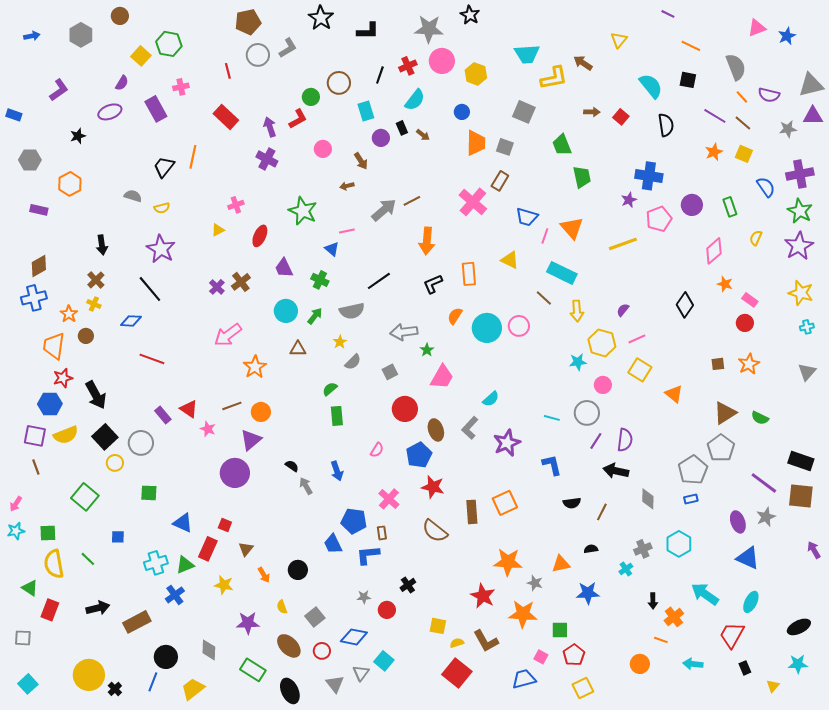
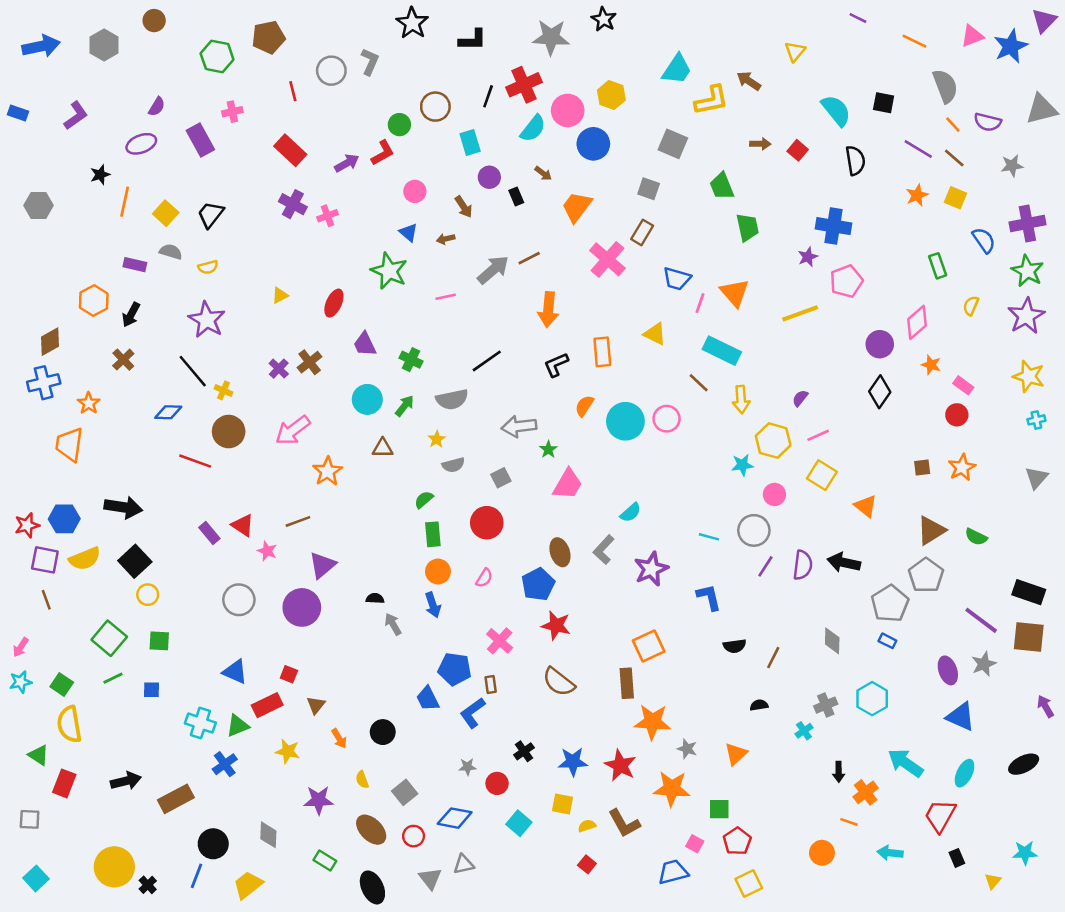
brown pentagon: (248, 22) -> (268, 37), moved
blue arrow: (32, 36) -> (41, 46), size x1.8
blue star: (787, 36) -> (1011, 46), size x1.5
orange line: (691, 46) -> (914, 41), moved
gray L-shape: (288, 48) -> (370, 62), turned -35
cyan trapezoid: (527, 54) -> (677, 69), turned -52
yellow square: (141, 56) -> (166, 213), moved
pink circle: (442, 61) -> (568, 110), moved
red cross: (408, 66) -> (524, 85), size x1.5
blue circle: (462, 112) -> (593, 144), size x1.6
blue rectangle: (14, 115) -> (18, 113), moved
purple triangle: (813, 116) -> (1044, 21), moved, turned -45
purple arrow: (270, 127) -> (347, 163), turned 78
black rectangle: (402, 128) -> (516, 196), moved
orange trapezoid: (476, 143) -> (577, 207), moved, turned -144
orange line: (193, 157) -> (125, 202), moved
purple cross: (267, 159) -> (293, 204), moved
orange hexagon: (70, 184) -> (94, 301), moved
pink cross: (236, 205) -> (328, 216), moved
purple circle: (692, 205) -> (880, 344), moved
purple rectangle: (39, 210) -> (135, 265), moved
black arrow: (102, 245) -> (131, 315), turned 36
blue triangle: (332, 249) -> (408, 232), moved
yellow cross: (94, 304) -> (223, 390), moved
brown circle: (86, 336) -> (229, 432), moved, size x1.6
gray semicircle: (353, 362) -> (453, 465), turned 30
red star: (63, 378) -> (27, 525), moved
black arrow: (96, 395) -> (123, 507), turned -52
red circle: (405, 409) -> (487, 523), moved
orange circle: (261, 412) -> (438, 572), moved
gray circle: (141, 443) -> (239, 600), moved
black semicircle: (292, 466) -> (375, 598), turned -32
black arrow: (616, 471) -> (844, 563), moved
green square: (149, 493) -> (159, 641), moved
blue rectangle: (691, 499) -> (887, 641), turned 40
brown rectangle: (472, 512) -> (627, 683), moved
green square: (48, 533) -> (62, 685), turned 36
red rectangle: (208, 549) -> (267, 705), turned 40
blue L-shape: (368, 555) -> (473, 713), turned -30
green line: (88, 559) -> (113, 678), moved, turned -70
cyan cross: (156, 563) -> (200, 723), turned 35
orange triangle: (561, 564) -> (736, 754), moved, turned -30
blue star: (588, 593) -> (573, 762), moved
black ellipse: (799, 627) -> (1024, 764), moved
cyan square: (384, 661) -> (519, 823), moved
green rectangle: (253, 670) -> (325, 860), size x0.7
gray triangle: (361, 673) -> (464, 864), turned 42
red square: (457, 673) -> (587, 864), size x0.5

